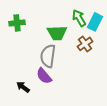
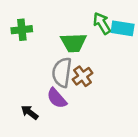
cyan rectangle: (95, 22) -> (123, 28), turned 72
brown cross: (85, 44) -> (83, 76), moved

